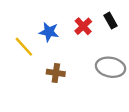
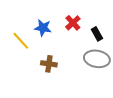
black rectangle: (111, 21) -> (97, 34), moved

